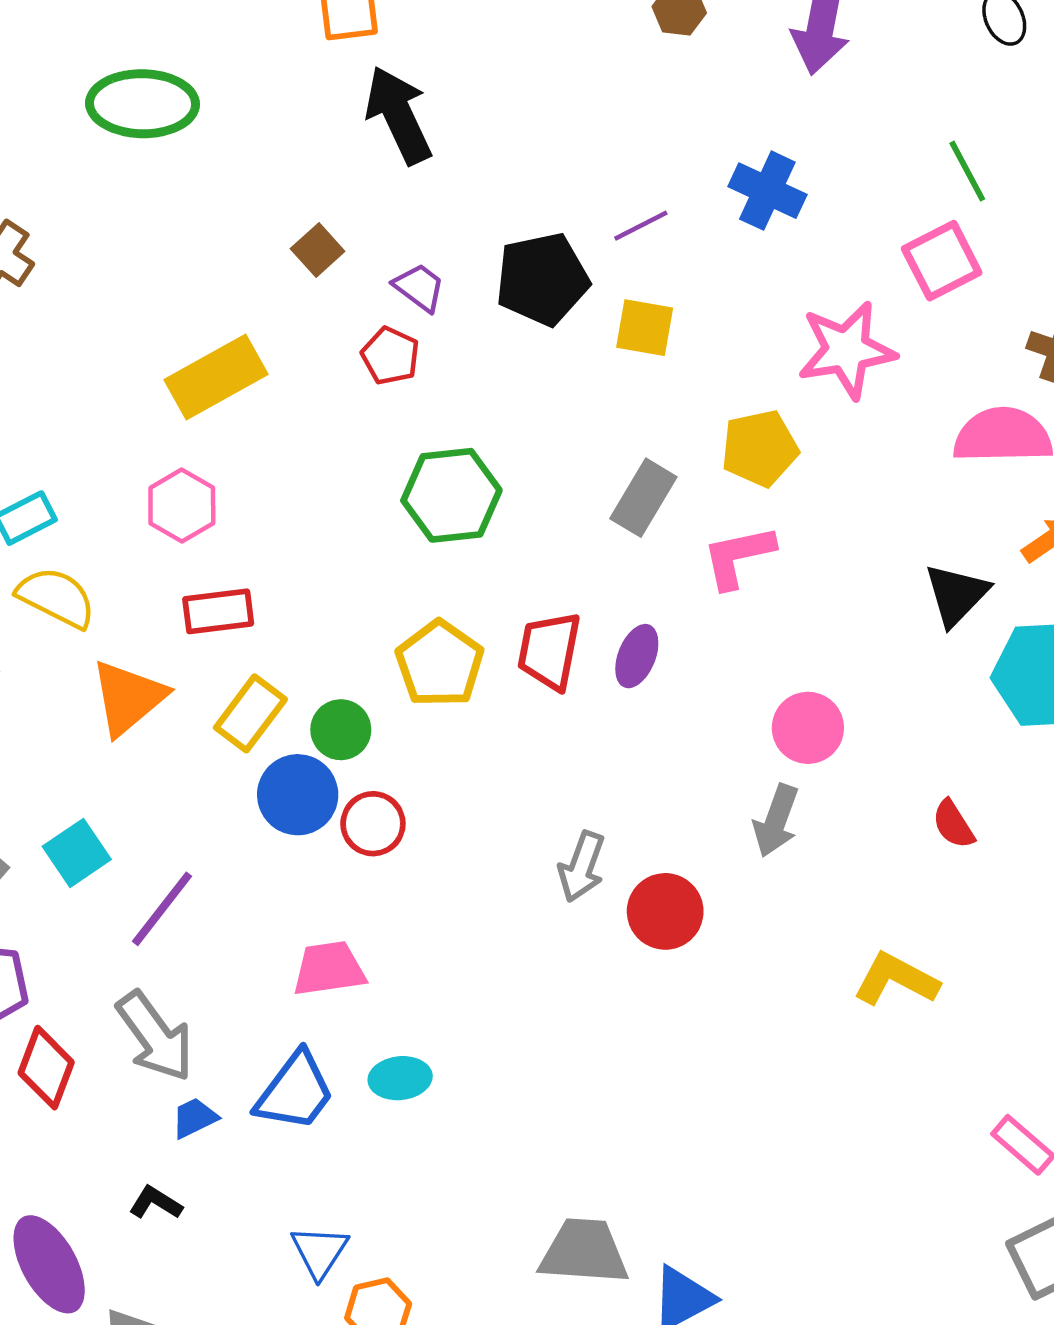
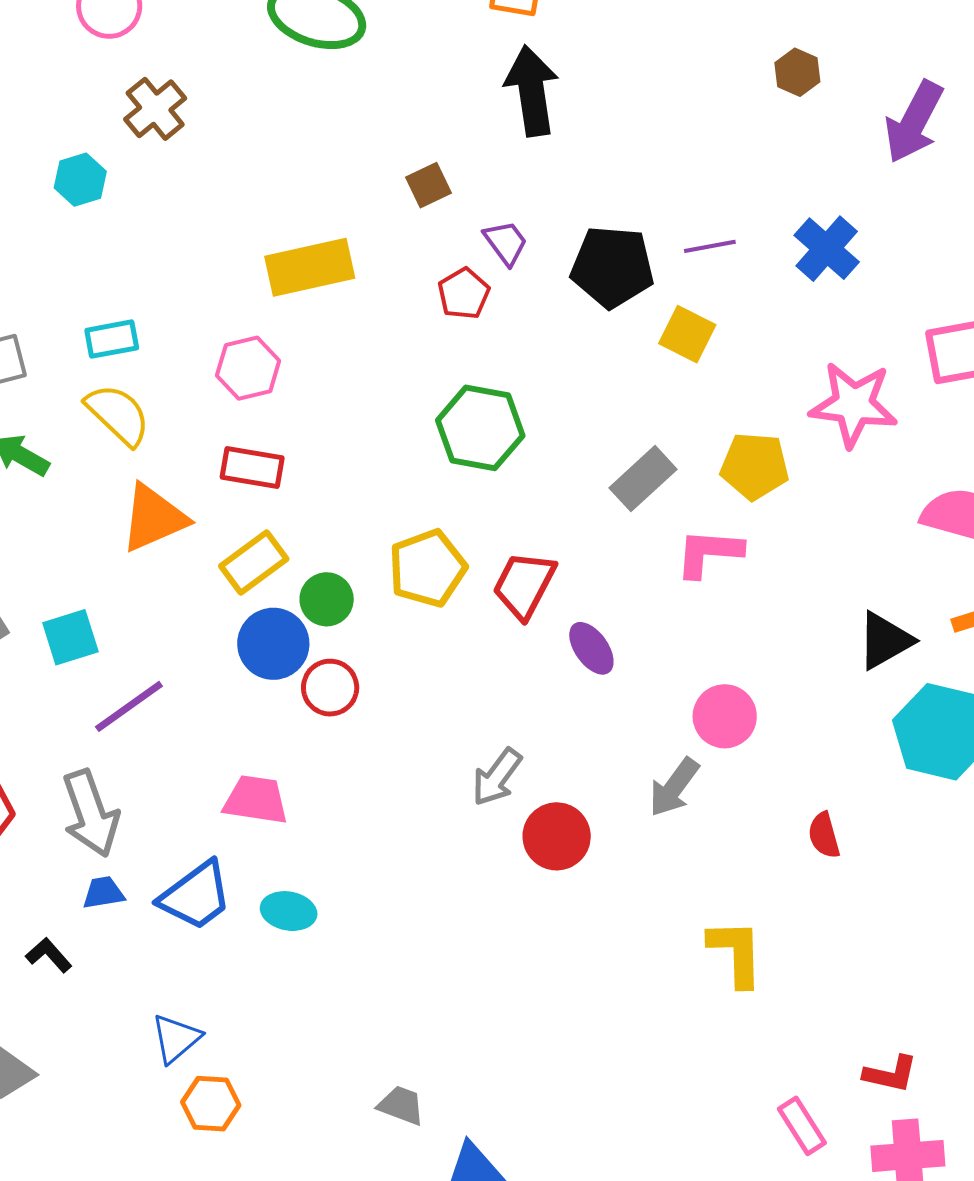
purple ellipse: (637, 656) -> (591, 648), moved, turned -74
yellow L-shape: (896, 979) -> (736, 953), turned 44
gray trapezoid: (584, 1252) -> (401, 1105), size x0.6

